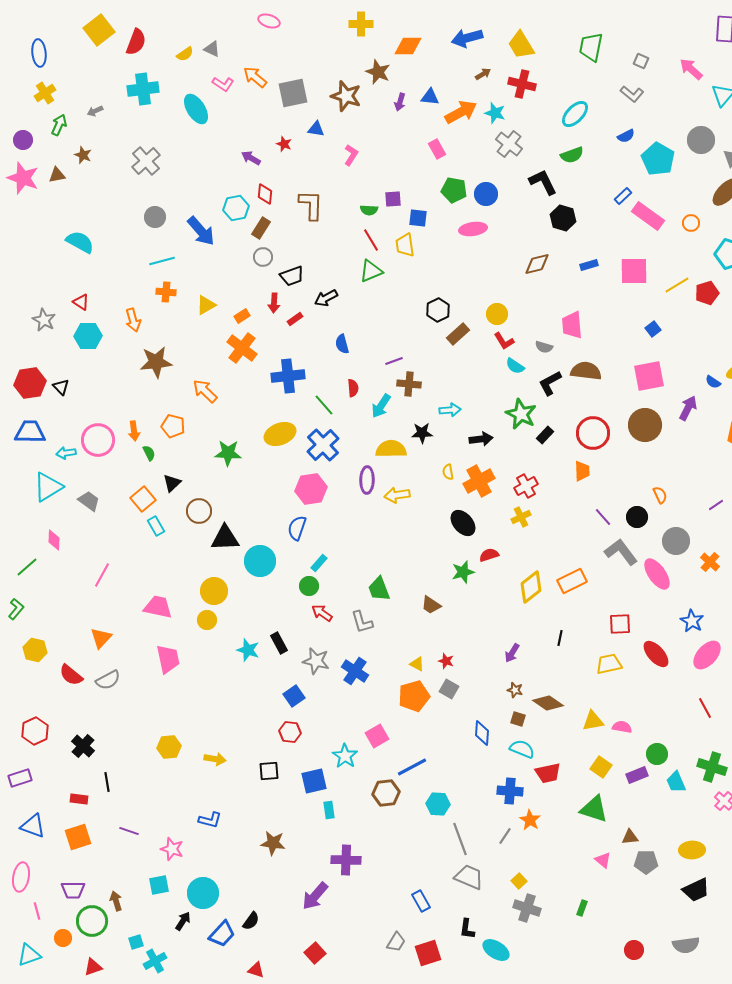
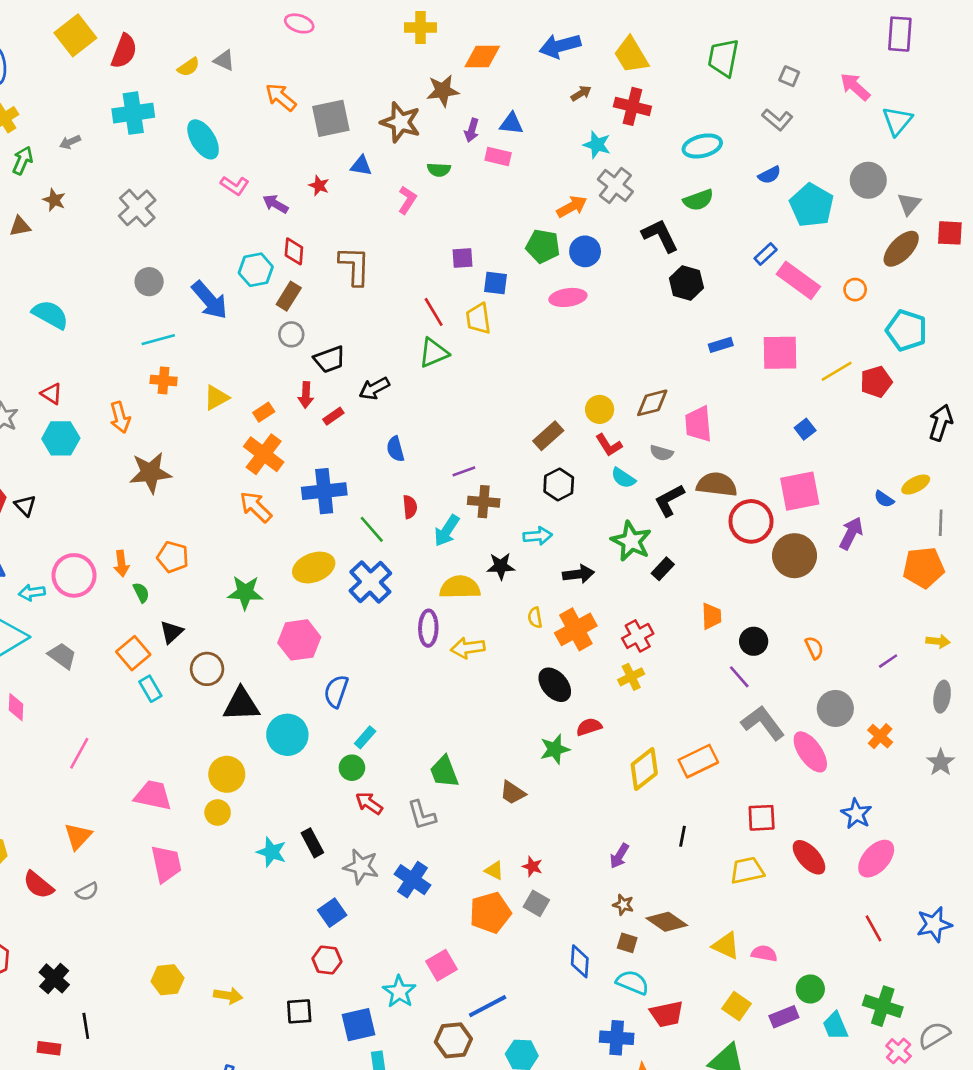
brown star: (378, 72) -> (443, 91), turned -30
pink L-shape: (223, 84) -> (235, 186), moved
orange arrow: (461, 112) -> (572, 207), moved, size x0.7
cyan ellipse: (575, 114) -> (702, 146), turned 32
pink rectangle: (437, 149) -> (498, 157), moved, turned -48
green semicircle: (369, 210) -> (439, 170), moved
brown diamond: (537, 264) -> (652, 403), moved
black hexagon: (438, 310) -> (559, 485), moved
orange arrow: (205, 391) -> (256, 507), moved
red circle: (593, 433) -> (751, 521), moved
pink hexagon: (311, 489) -> (299, 640), moved
black circle: (637, 517) -> (754, 641), moved
gray semicircle: (108, 680) -> (87, 892), size x0.7
yellow triangle: (593, 721) -> (726, 946), turned 35

